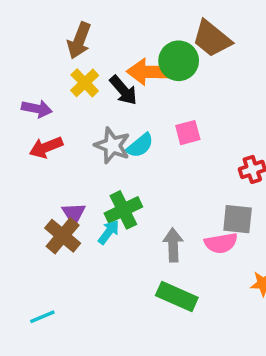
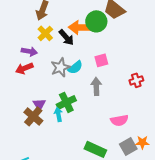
purple arrow: (37, 109) -> (29, 51), moved
gray star: (112, 145) -> (60, 67), turned 30
gray square: (238, 219) -> (128, 146), moved, turned -36
cyan arrow: (109, 232) -> (58, 114), turned -48
gray arrow: (173, 245) -> (96, 86), moved

